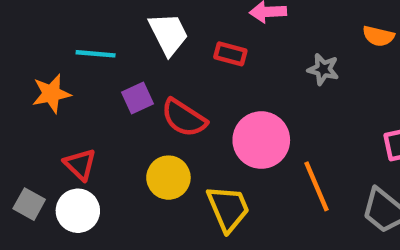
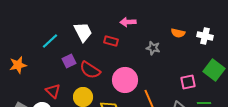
cyan line: (96, 54) -> (50, 41), turned -48
orange star: (51, 94) -> (18, 65), moved
red triangle: (80, 164) -> (53, 91), moved

